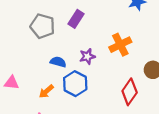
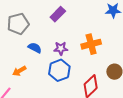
gray pentagon: (42, 26) -> (18, 24), moved, turned 30
blue hexagon: (75, 84) -> (59, 70), moved

